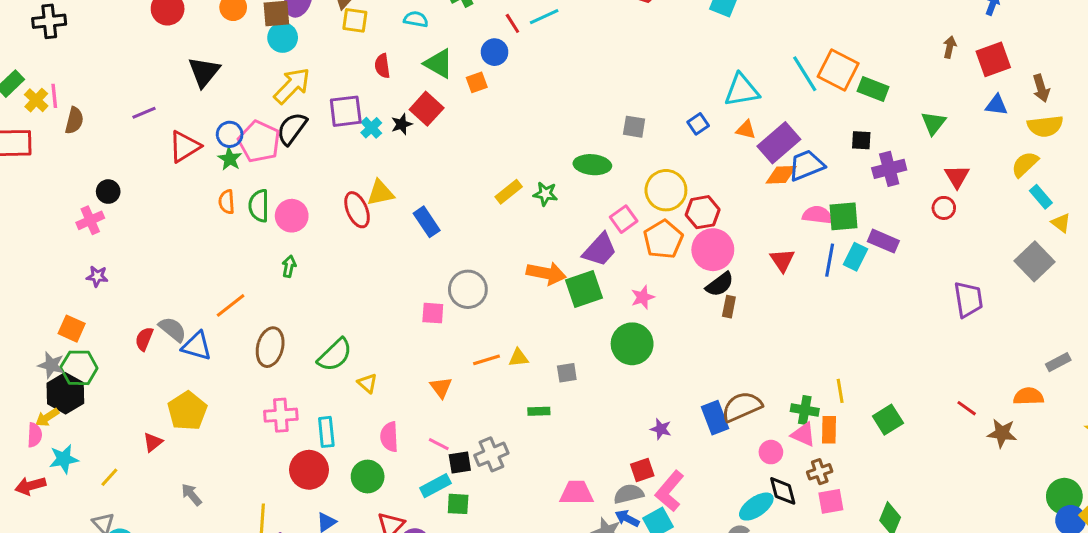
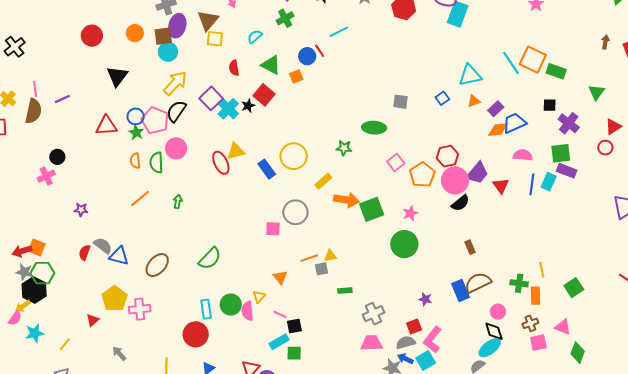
cyan semicircle: (416, 19) -> (255, 37), turned -49
black cross: (49, 21) -> (15, 47), turned -30
red line: (512, 23) -> (320, 51), moved
pink line: (54, 96) -> (35, 89), moved
purple square: (346, 111) -> (211, 98), turned -35
purple line: (144, 113) -> (62, 99), moved
brown semicircle: (74, 120) -> (33, 111), size x1.4
cyan cross: (371, 128) -> (228, 109), size x1.5
orange triangle: (746, 130) -> (474, 101), turned -32
purple rectangle: (779, 143) -> (496, 109), size x0.6
red triangle: (185, 147) -> (106, 126), turned 30
purple cross: (889, 169) -> (569, 123), turned -35
red triangle: (957, 176) -> (613, 127), turned 30
yellow circle: (666, 190) -> (294, 156), moved
yellow rectangle: (509, 192) -> (323, 181), moved
pink circle: (292, 216) -> (176, 148), moved
green square: (843, 216) -> (561, 153), moved
purple trapezoid: (600, 250) -> (477, 173), moved
purple star: (97, 276) -> (81, 210), moved
orange line: (231, 305) -> (140, 198), moved
brown rectangle: (729, 307) -> (470, 247), moved, turned -32
brown ellipse: (270, 347) -> (157, 265), moved, turned 30
gray square: (567, 373) -> (322, 269), moved
yellow triangle: (367, 383) -> (259, 297), moved, turned 32
pink cross: (281, 415) -> (140, 309), moved
pink semicircle: (35, 435) -> (15, 318), turned 35
pink triangle: (803, 435) -> (563, 327), moved
gray cross: (491, 454) -> (373, 314), moved
green circle: (368, 476) -> (231, 305), moved
red arrow: (30, 486) -> (22, 251), moved
black diamond: (783, 491) -> (494, 331), moved

